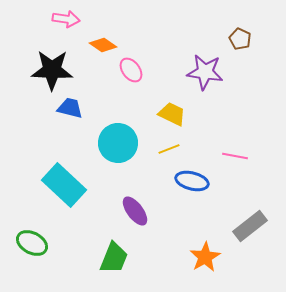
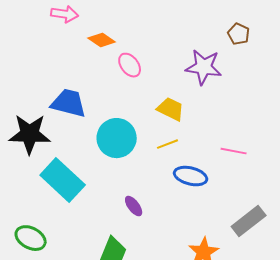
black star: (52, 70) -> (30, 134), moved
blue trapezoid: (70, 108) -> (69, 103), size x1.4
purple ellipse: (135, 211) -> (134, 206), size x0.7

